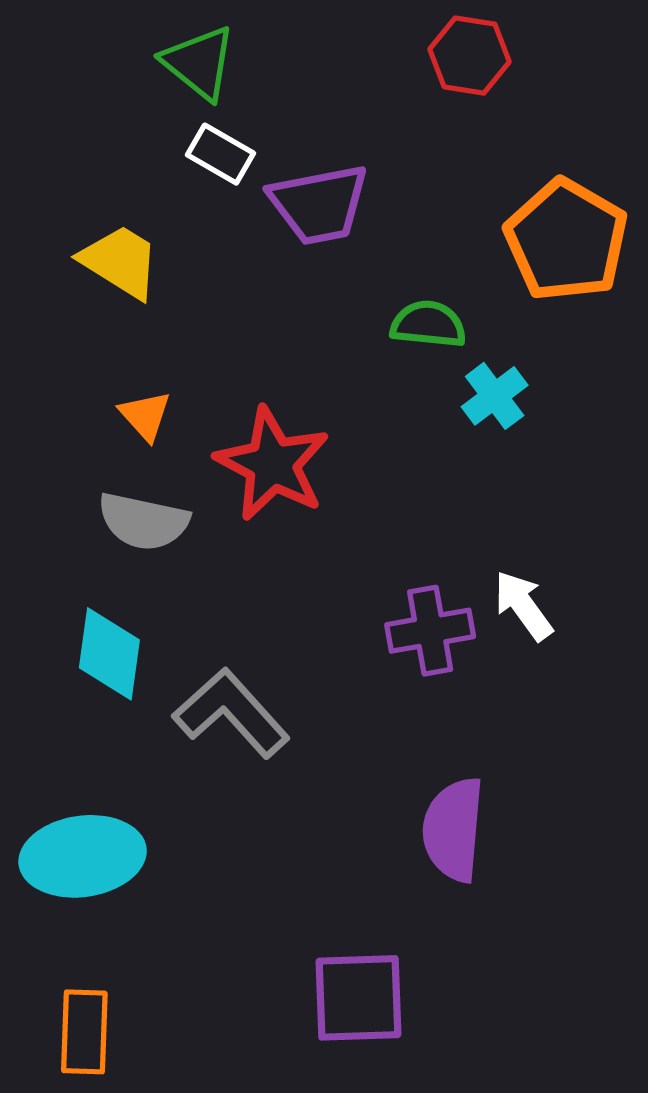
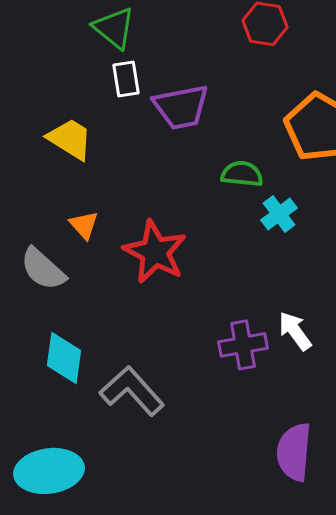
white rectangle: (221, 154) -> (126, 79), turned 51
gray semicircle: (143, 521) -> (43, 269), moved, turned 30
purple semicircle: (453, 829) -> (294, 452), moved

